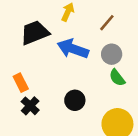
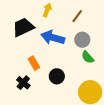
orange rectangle: (21, 83) -> (34, 63), moved

